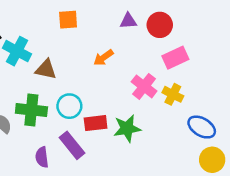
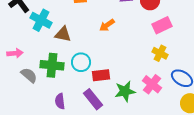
pink cross: (144, 86) -> (152, 84), moved
green star: (127, 128) -> (125, 91), moved
purple rectangle: (72, 145) -> (93, 99), moved

